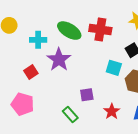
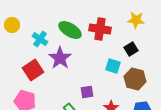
cyan cross: (38, 40) -> (40, 39), turned 35
red square: (31, 72) -> (33, 70), size x1.5

